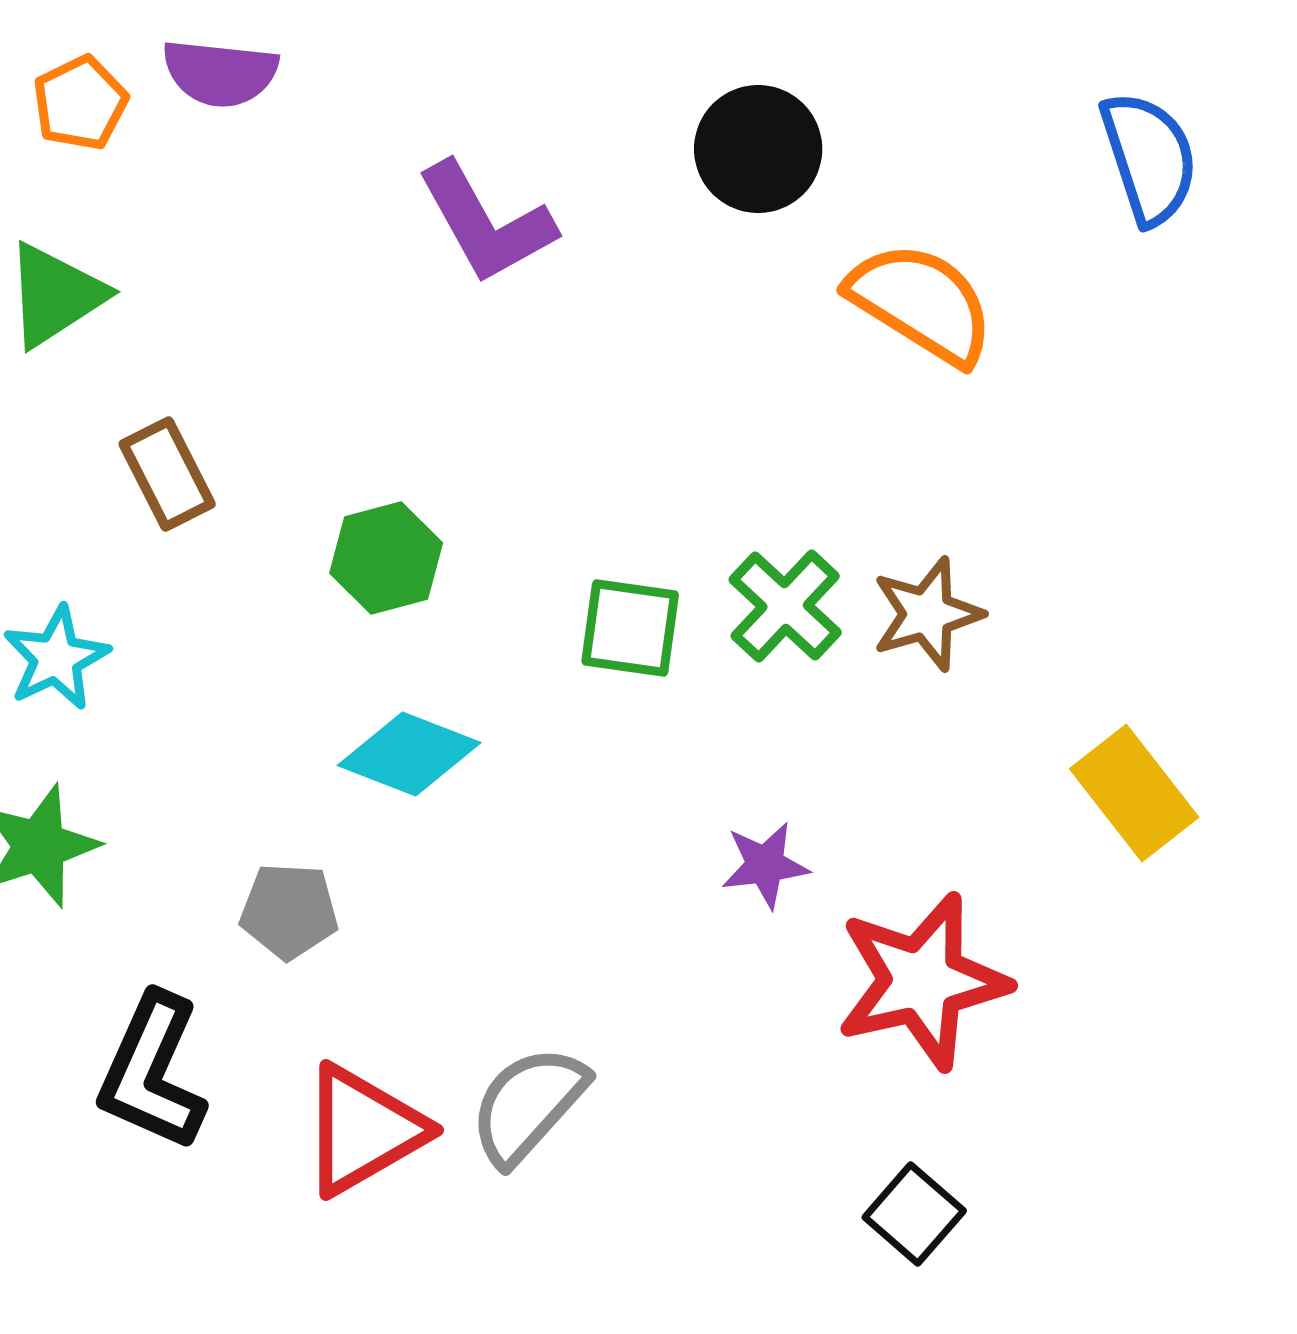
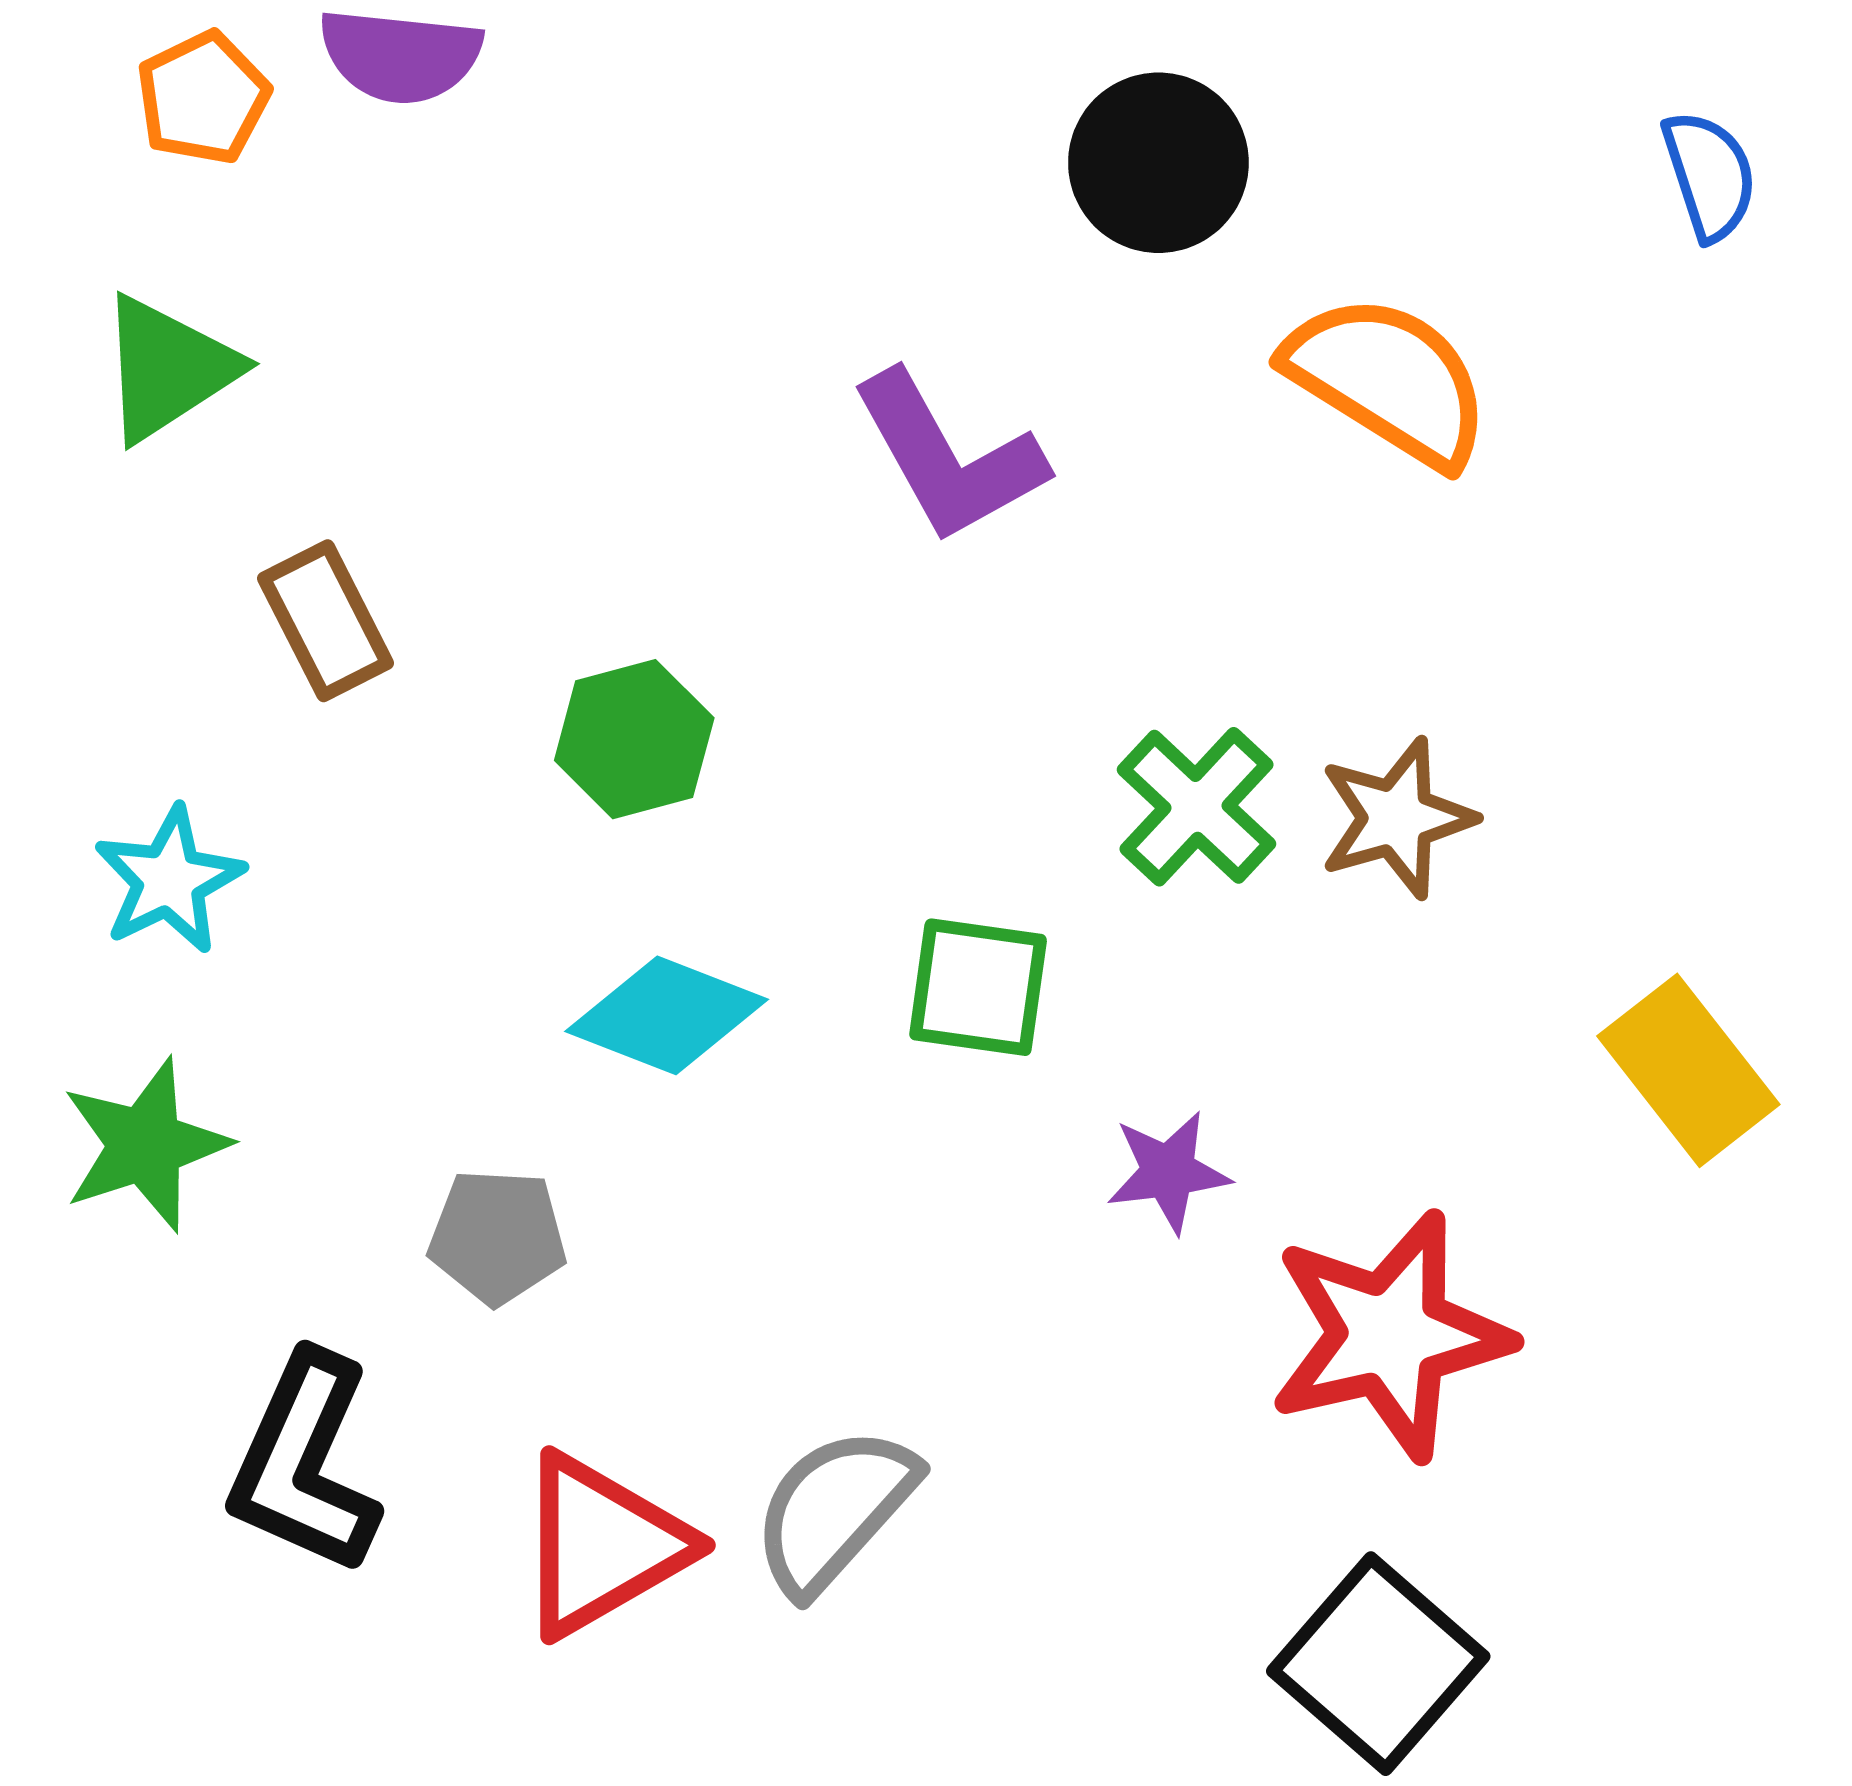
blue semicircle: (1149, 158) -> (1709, 175), size x0.7
purple L-shape: (486, 223) -> (948, 457), moved
green square: (630, 628) -> (978, 987), moved
black square: (914, 1214) -> (1378, 1664), size x1.5

